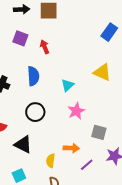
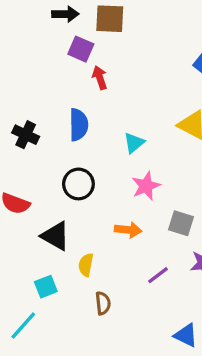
purple square: (20, 38) -> (81, 49), moved
orange arrow: (71, 148) -> (128, 230), moved
yellow semicircle: (51, 161) -> (86, 265), moved

